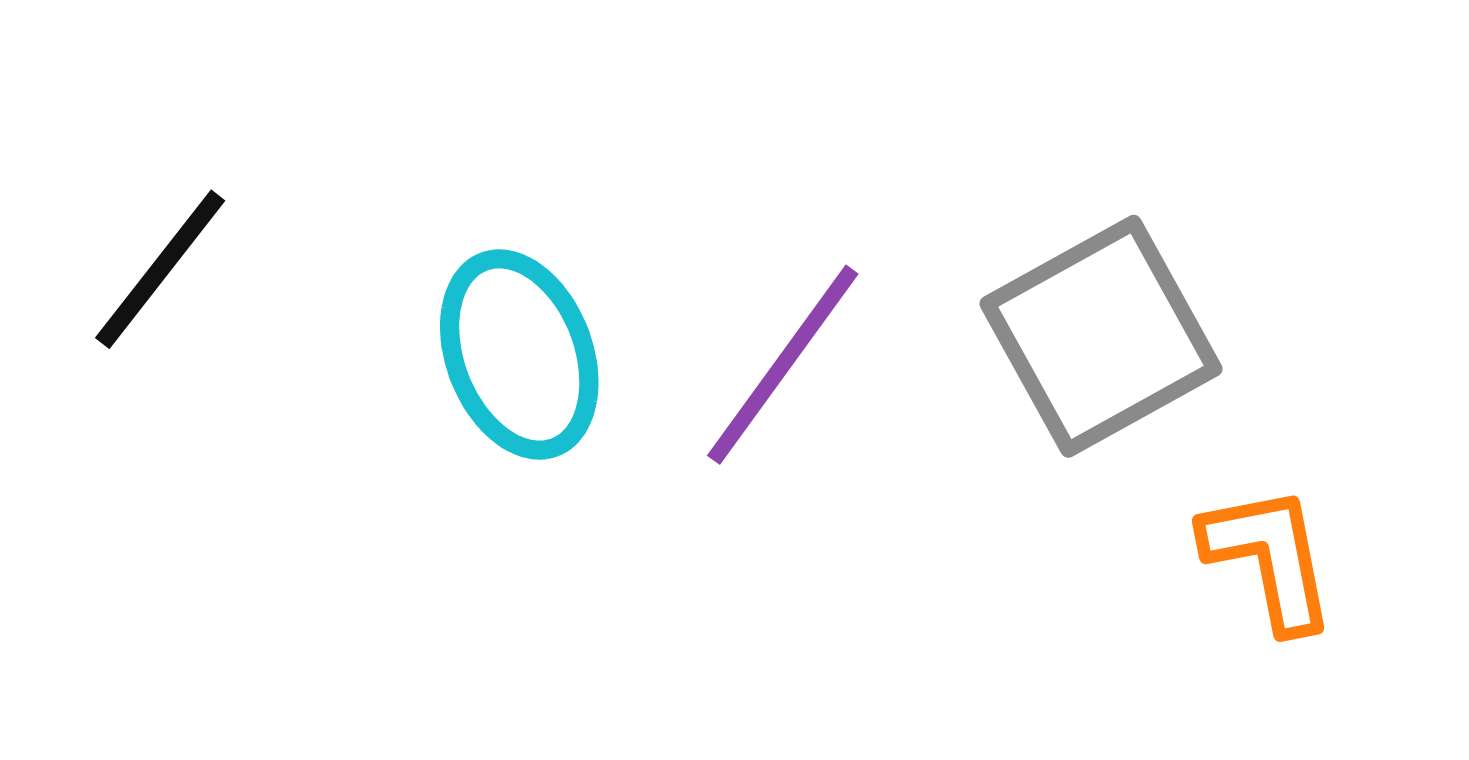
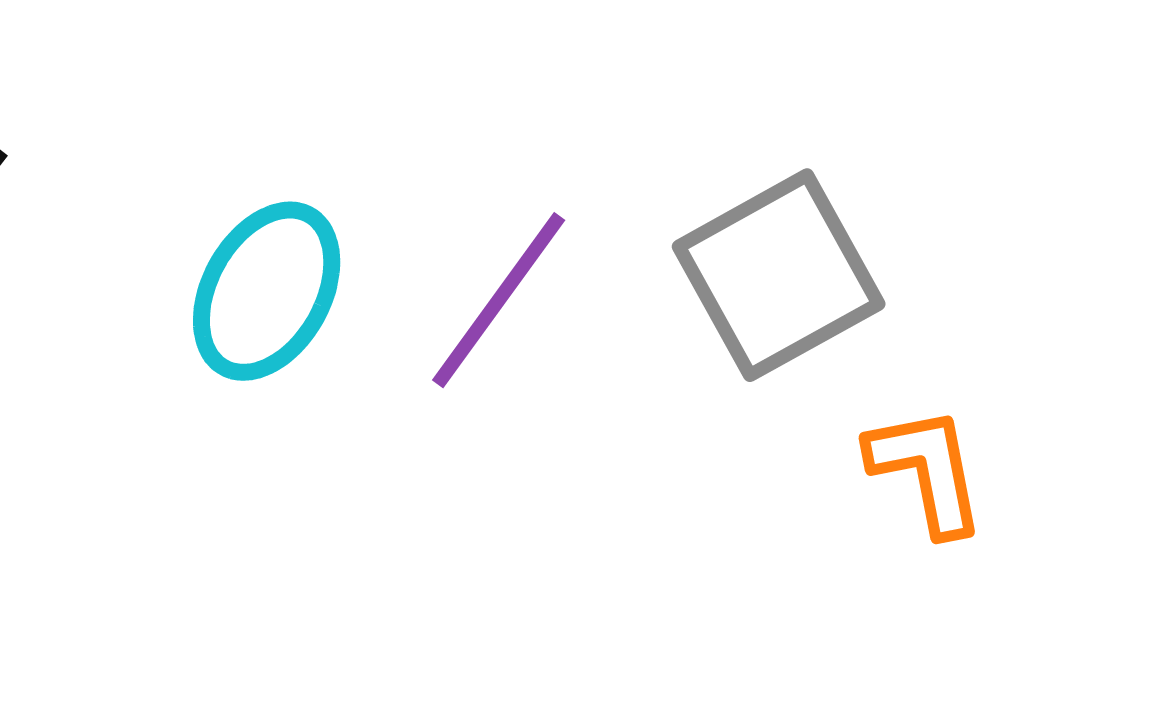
cyan ellipse: (519, 354) -> (267, 291), turned 50

